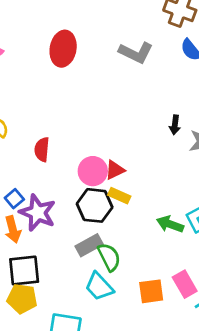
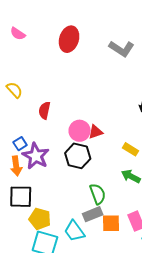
yellow rectangle: (119, 196) -> (130, 149), moved
gray rectangle: (89, 245) -> (93, 214), moved
green semicircle: (109, 257) -> (98, 194), moved
cyan trapezoid: (99, 287) -> (74, 231), moved
yellow pentagon: (22, 299) -> (40, 219), moved

